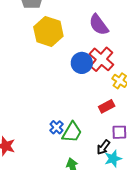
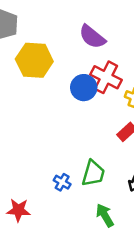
blue cross: (56, 127) -> (62, 182), moved

